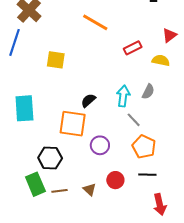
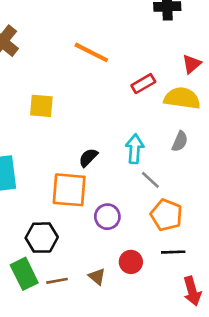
yellow semicircle: (161, 60) -> (182, 98), size x1.5
gray semicircle: (148, 92) -> (180, 141), moved

